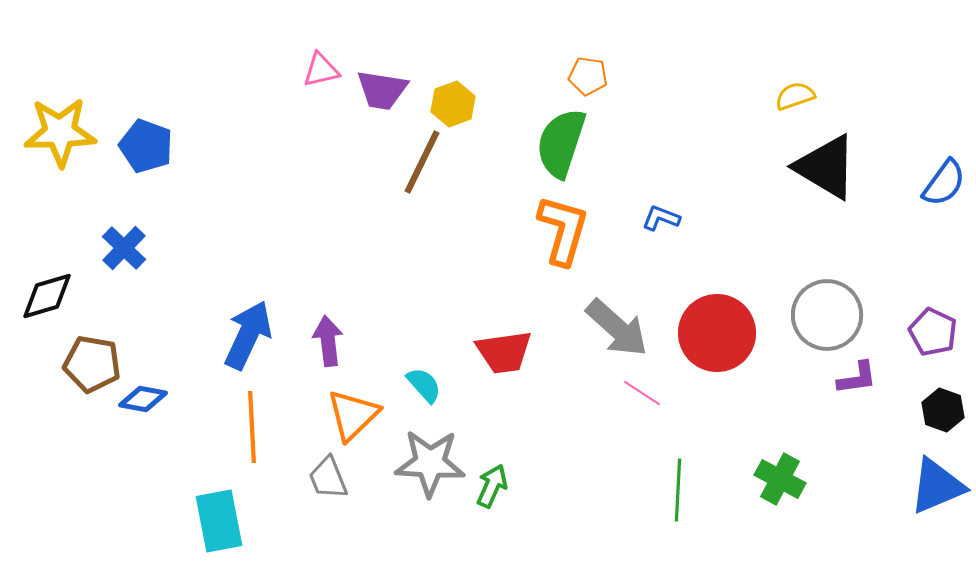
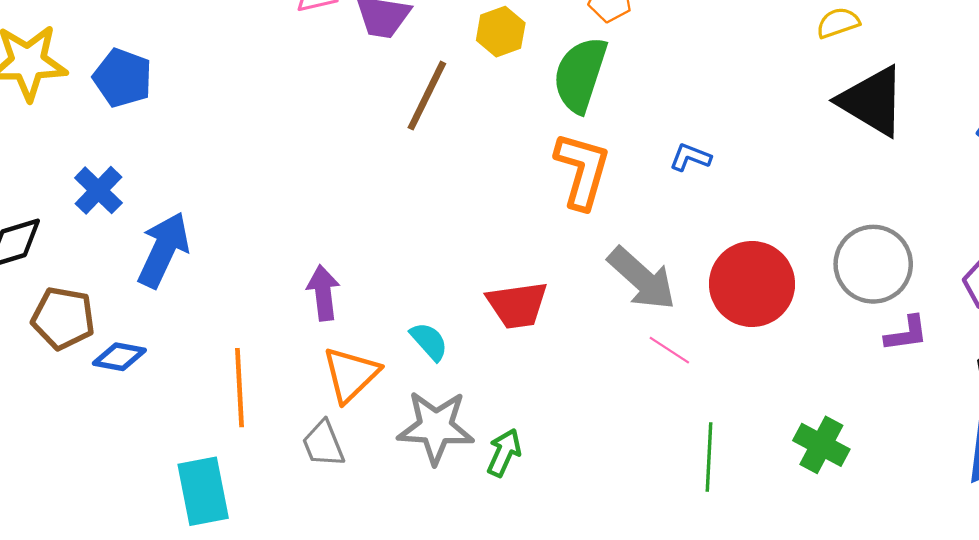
yellow hexagon: (453, 104) -> (501, 32), moved
blue arrow: (248, 335) -> (163, 250), moved

